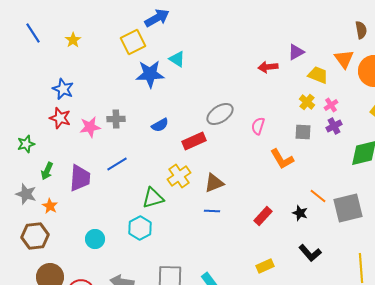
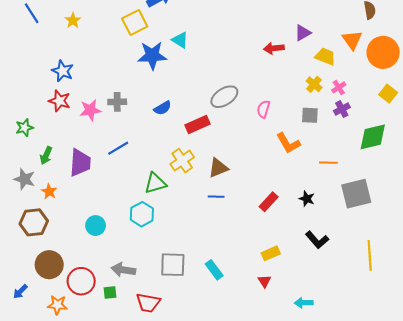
orange line: (318, 196) -> (328, 163), moved, turned -36

